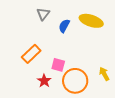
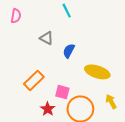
gray triangle: (43, 14) -> (47, 38), turned -40
yellow ellipse: (91, 21) -> (97, 72), moved

